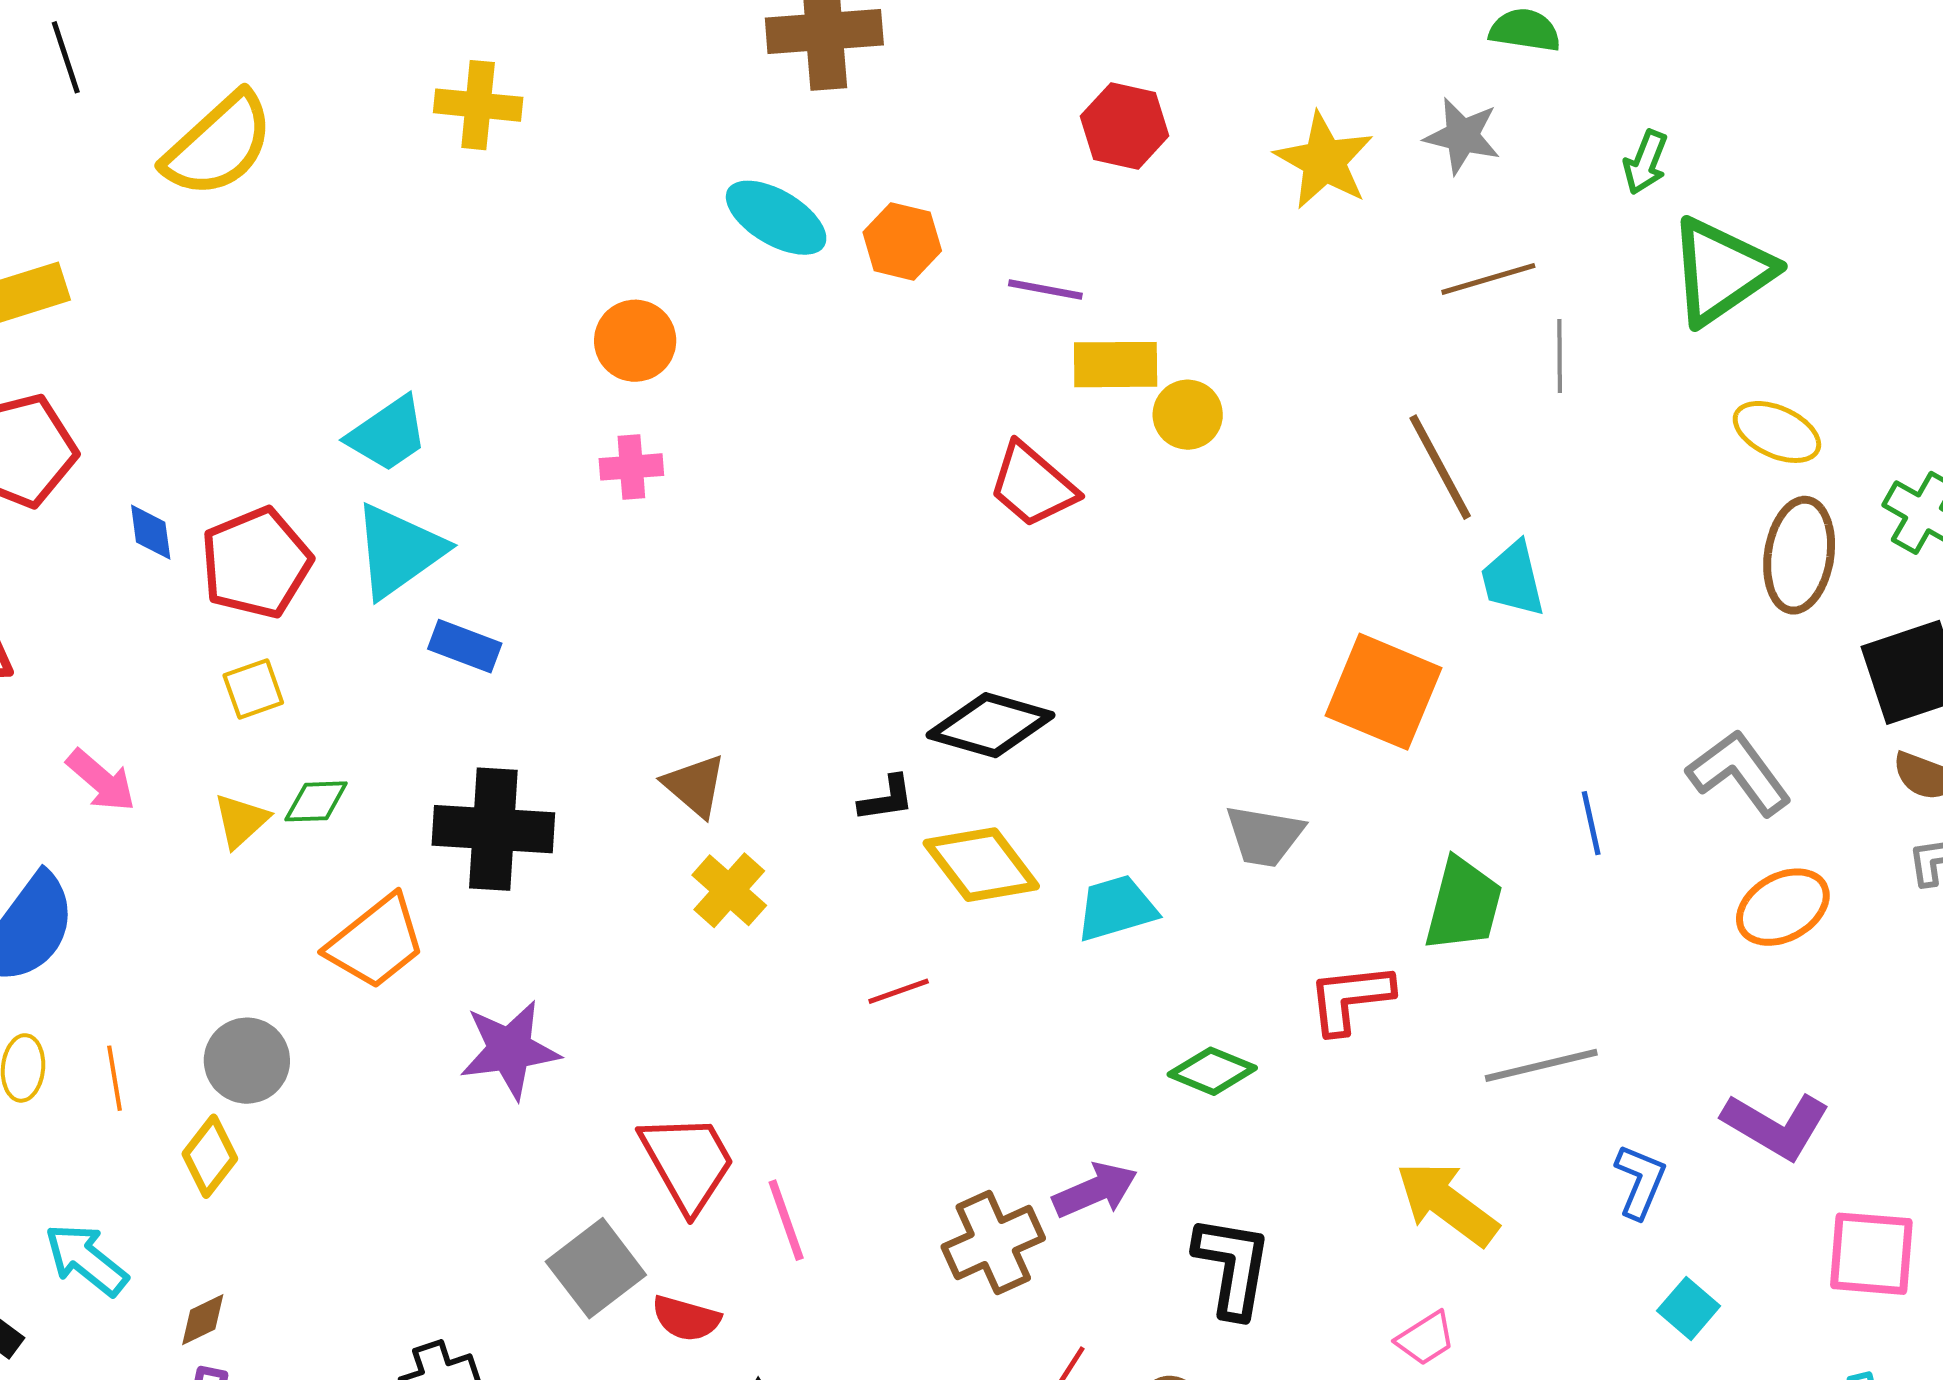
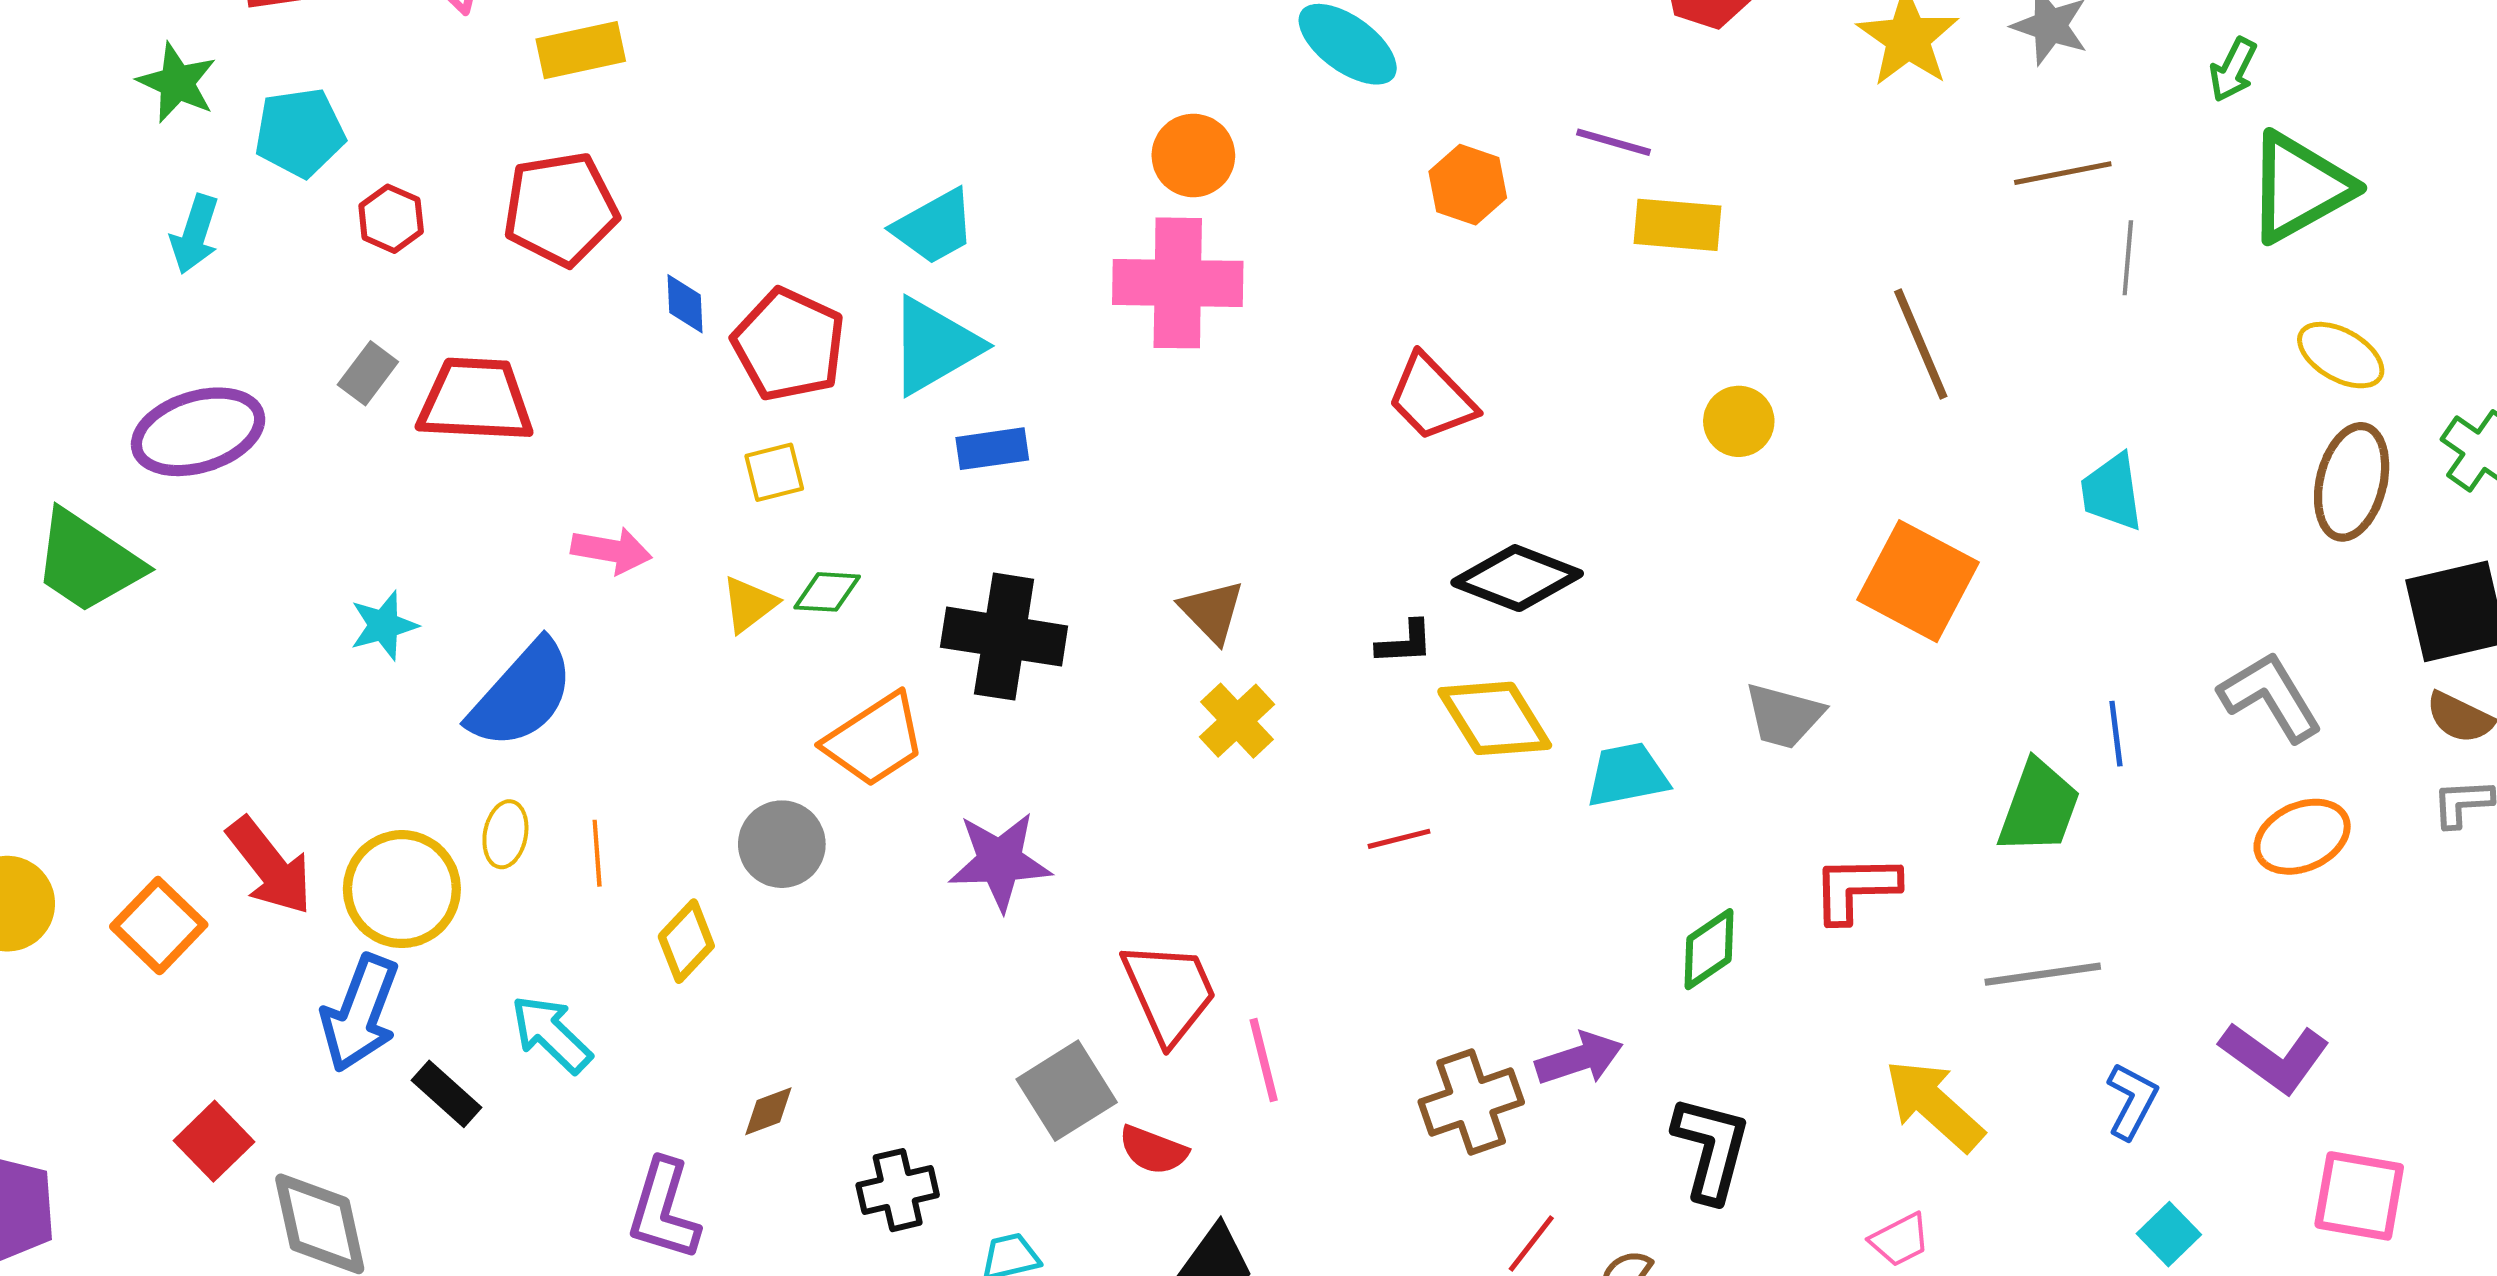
orange hexagon: (902, 241) -> (1468, 185), moved
yellow circle: (1188, 415) -> (1739, 421), moved
pink cross: (631, 467) -> (1178, 283), size x2.0
brown line: (1440, 467) -> (1921, 344), moved
red trapezoid: (1033, 485) -> (1432, 398), moved
red pentagon: (256, 563) -> (789, 345), turned -30
cyan trapezoid: (1513, 579) -> (2112, 492), moved
blue rectangle: (465, 646) -> (992, 449), turned -34
pink arrow: (101, 780) -> (611, 551), turned -36
green trapezoid: (1463, 905) -> (2039, 807), moved
gray circle: (247, 1061) -> (782, 844), moved
green diamond: (1212, 1071) -> (1709, 949), turned -62
brown diamond: (203, 1320) -> (768, 1111), moved

